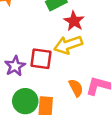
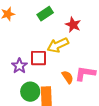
red star: (74, 21) -> (73, 25), moved

